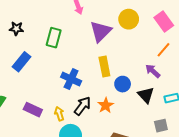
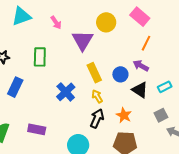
blue cross: (71, 79) -> (66, 92), turned 36
blue circle: (123, 84) -> (120, 74), moved
orange star: (106, 105) -> (124, 115), moved
black arrow: (83, 106) -> (97, 118), moved
yellow arrow: (59, 114) -> (97, 96), moved

